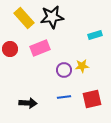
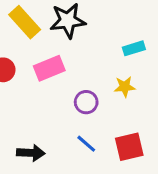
yellow star: (82, 66) -> (125, 87), moved
blue line: (64, 97) -> (86, 144), turned 48

